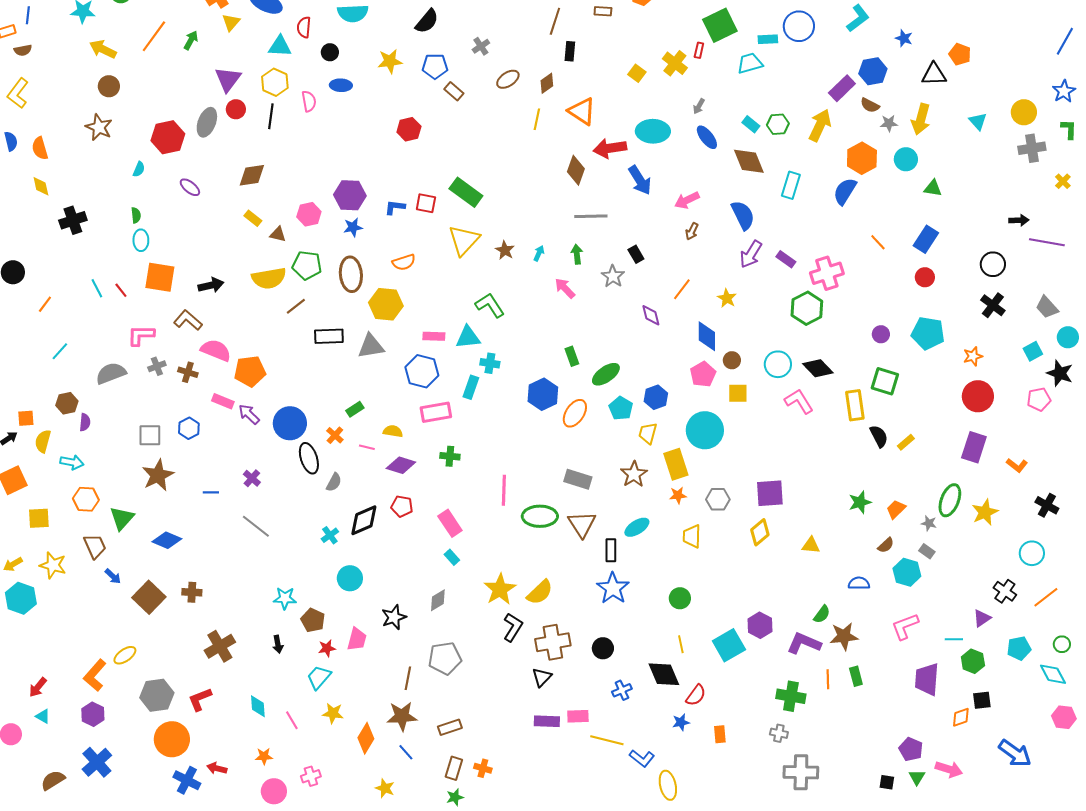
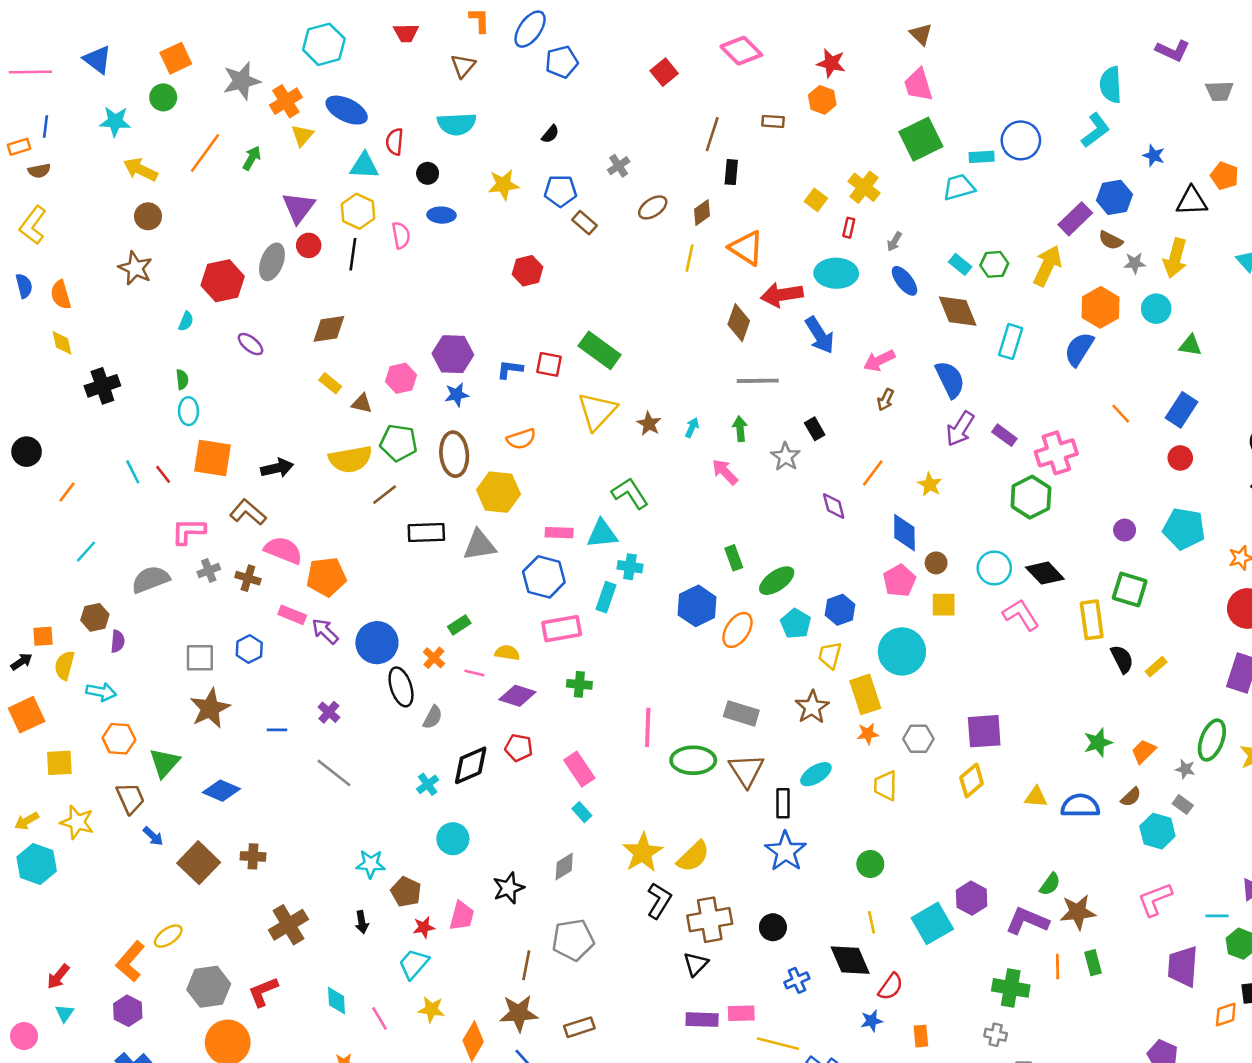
black semicircle: (427, 21) -> (550, 134), size x0.6
red rectangle: (699, 50) -> (849, 228), moved
blue semicircle: (859, 583) -> (1080, 806), moved, size x1.4
cyan triangle: (43, 716) -> (65, 1013), turned 35

